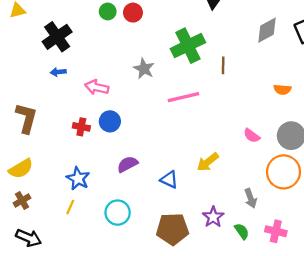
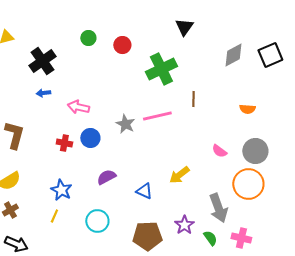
red circle: (133, 13) -> (122, 45), moved
brown line: (223, 65) -> (193, 99), moved
gray star: (144, 69) -> (125, 124), moved
gray arrow: (251, 198) -> (218, 208), size x1.6

